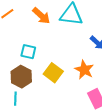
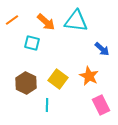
cyan square: (28, 52) -> (32, 43), moved
cyan line: (15, 99) -> (47, 105), moved

